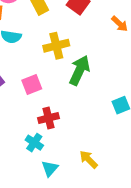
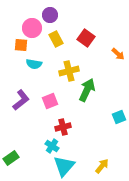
yellow arrow: (89, 159) -> (102, 166), moved, turned 84
cyan triangle: (50, 168) -> (64, 166), size x1.6

